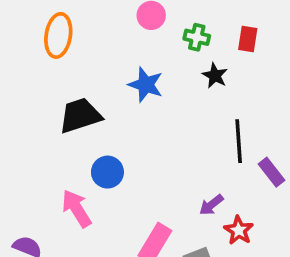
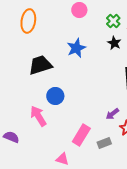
green cross: (197, 37) -> (113, 21), moved, turned 32
blue star: (146, 85) -> (76, 48), turned 30

